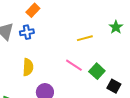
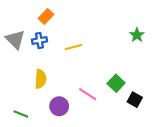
yellow line: (85, 38) -> (73, 47), moved
pink line: (74, 65) -> (88, 94), moved

